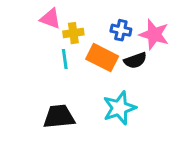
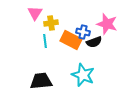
pink triangle: (50, 19) -> (35, 13), turned 42
blue cross: (121, 30) -> (83, 32), moved
cyan star: (119, 108) -> (83, 75), turned -30

